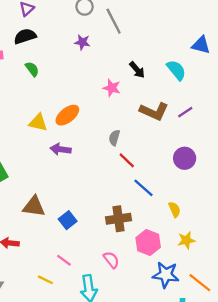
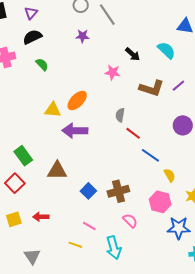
purple arrow: (61, 149) -> (75, 131), size x1.4
brown triangle: (34, 206) -> (57, 171), moved
yellow semicircle: (174, 210) -> (170, 175), moved
brown cross: (118, 219) -> (118, 191), moved

